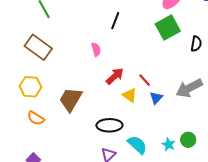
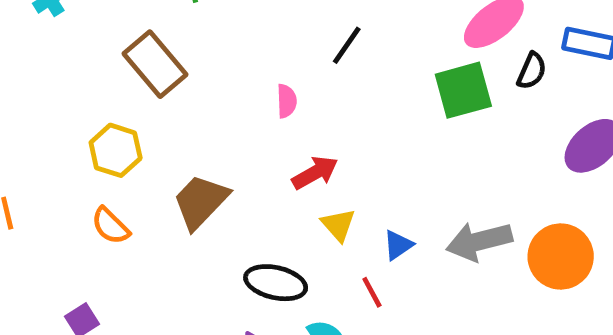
black semicircle: (196, 44) -> (532, 71), moved
red line: (145, 80) -> (372, 292), moved

